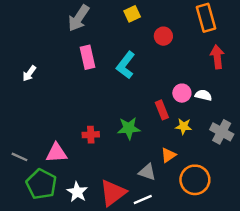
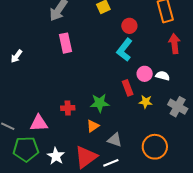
cyan L-shape: (126, 65) -> (124, 50), moved
orange triangle: (168, 155) -> (93, 126), moved
green pentagon: (41, 184) -> (26, 149), turned -30

